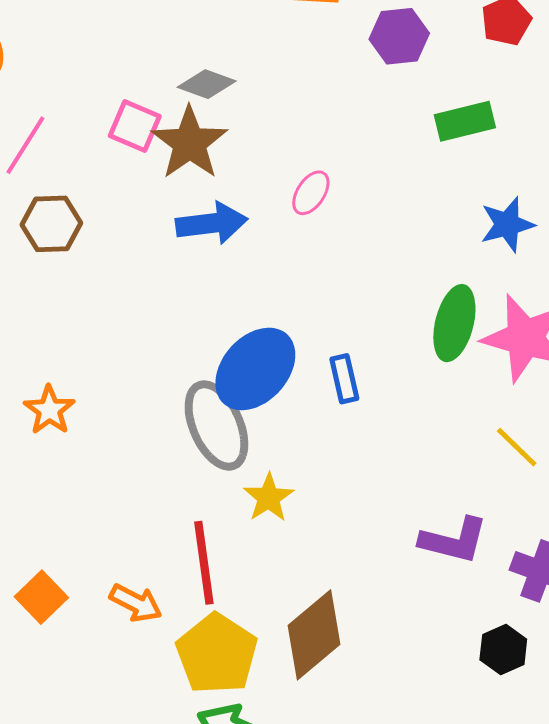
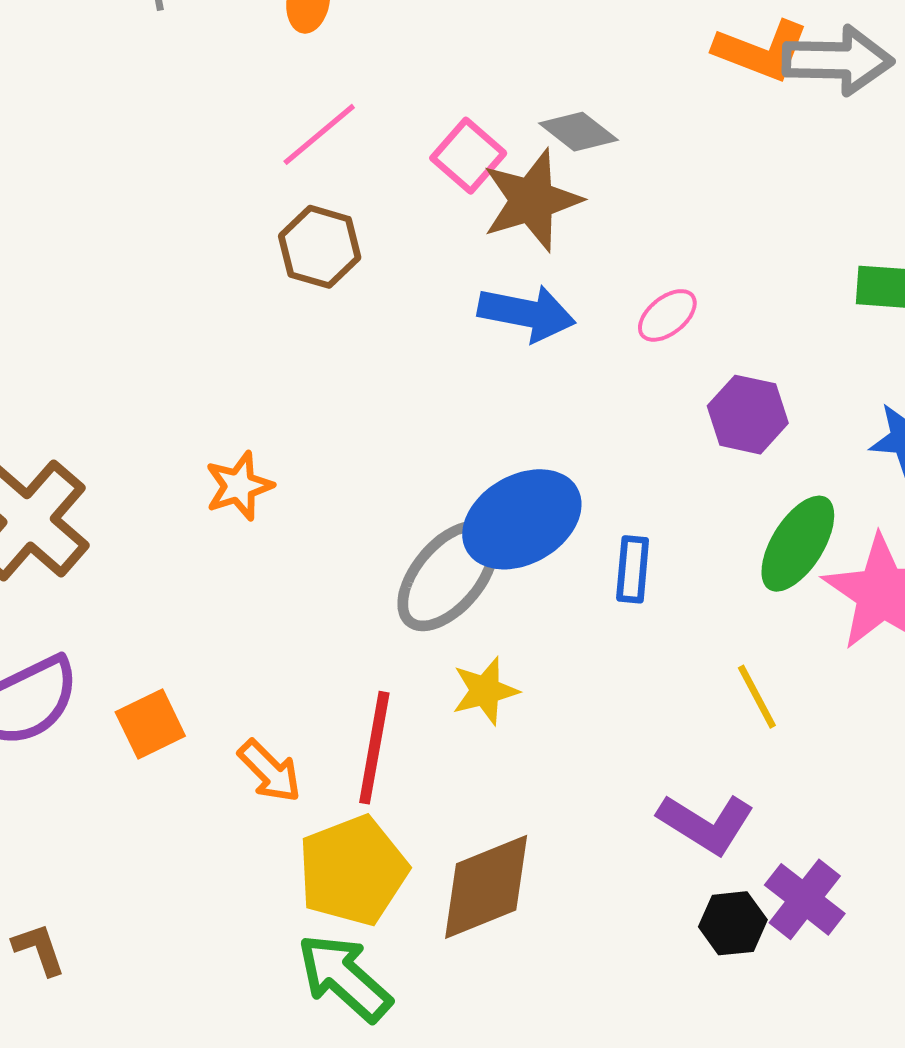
purple hexagon: (399, 36) -> (748, 415), moved
gray ellipse: (216, 425) -> (448, 576), turned 46
yellow line: (517, 447) -> (757, 697), moved
black hexagon: (503, 650) -> (733, 923), moved

